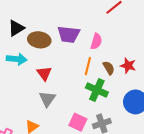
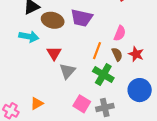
pink semicircle: (96, 41) -> (120, 33), moved
gray triangle: (47, 99) -> (67, 71), moved

